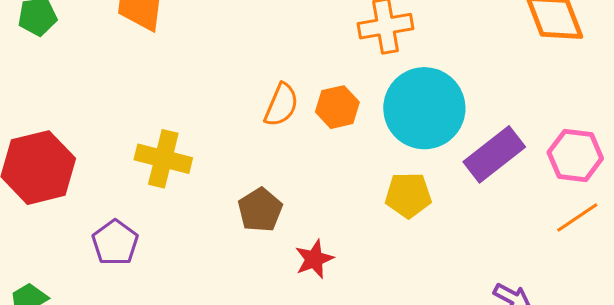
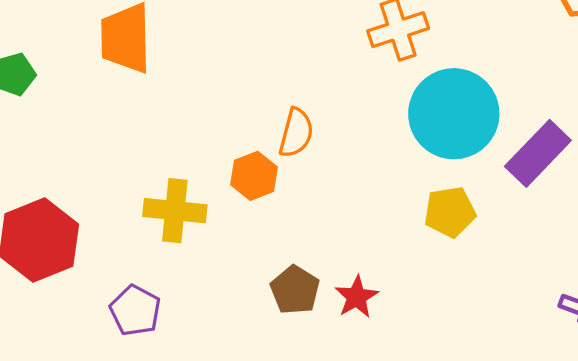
orange hexagon: (337, 107) -> (254, 176), moved
brown pentagon: (260, 210) -> (295, 290), moved

